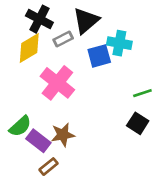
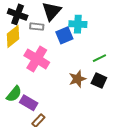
gray rectangle: (63, 39) -> (37, 27), turned 40
brown star: (63, 135) -> (77, 79), moved

